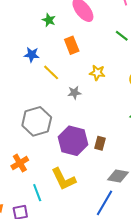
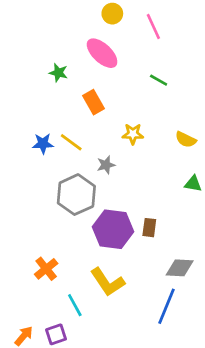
blue star: (32, 55) -> (43, 144), moved
gray hexagon: (37, 121) -> (76, 195), moved

